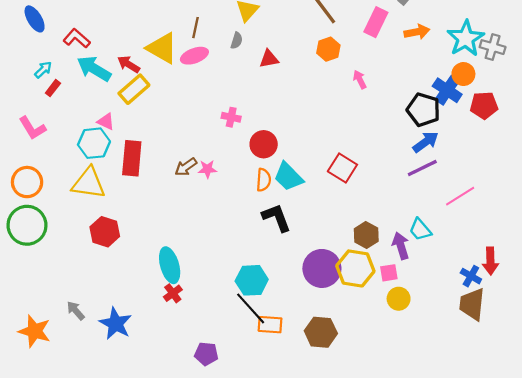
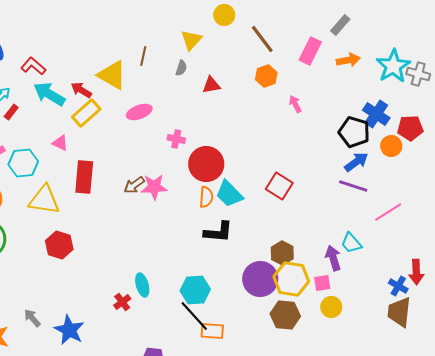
pink ellipse: (194, 56) -> (139, 112), moved
orange circle: (463, 74) -> (391, 146), moved
cyan hexagon: (94, 143) -> (23, 163), moved
red circle: (264, 144) -> (206, 164), size x1.4
purple line: (422, 168) -> (353, 186), turned 44
pink star: (207, 169) -> (154, 187), size x1.5
black L-shape: (277, 218) -> (218, 232), turned 116
brown hexagon: (366, 235) -> (282, 253), moved
cyan ellipse: (170, 265) -> (142, 285), moved, size x0.7
brown hexagon: (321, 332) -> (285, 315), moved

